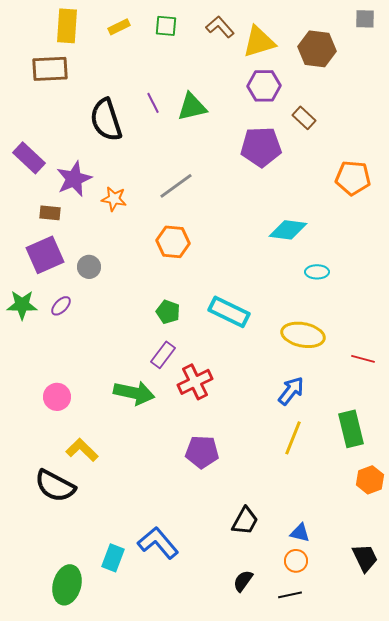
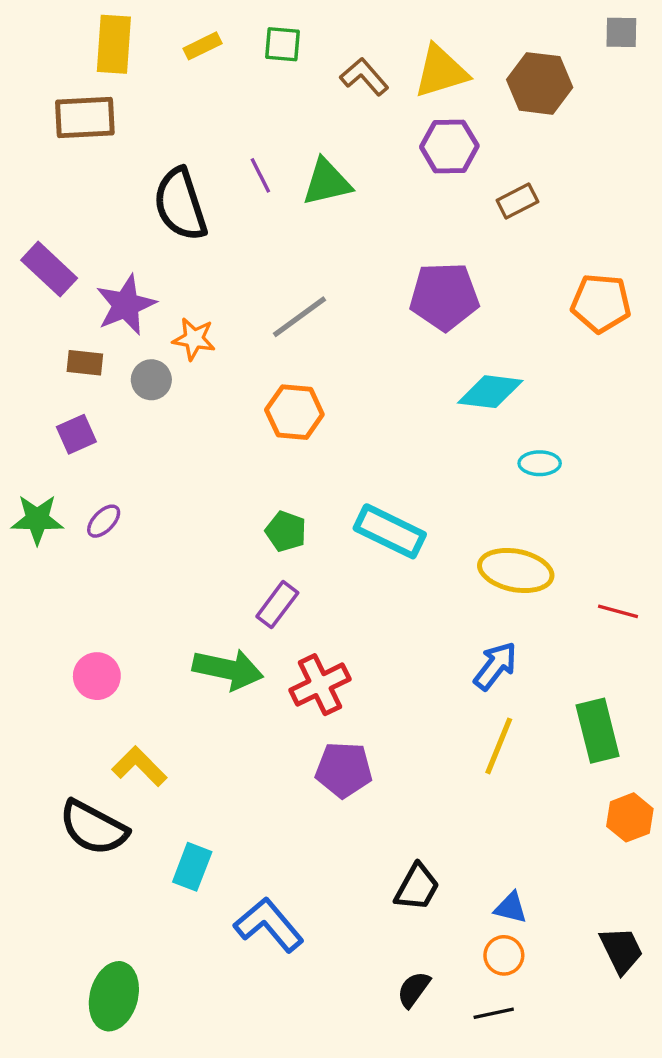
brown L-shape: (220, 27) -> (364, 77), moved
brown rectangle: (304, 118) -> (517, 201), turned -70
purple pentagon: (261, 147) -> (444, 296), moved
purple square: (45, 255) -> (76, 434), size x0.6
gray circle: (89, 267) -> (151, 380), moved
red cross: (195, 382) -> (320, 685), moved
cyan rectangle: (113, 558) -> (192, 867), moved

